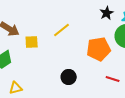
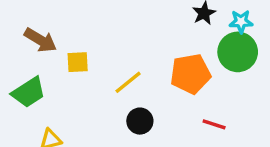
yellow line: (62, 30) -> (128, 82), moved

